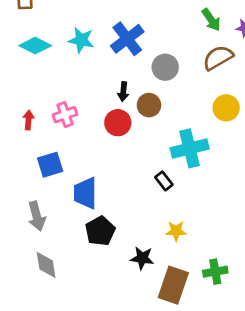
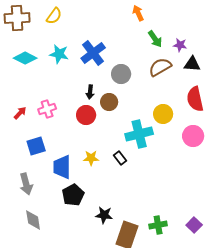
yellow circle: (226, 108) -> (163, 114), moved
red arrow: (28, 120) -> (20, 113), turned 40
yellow star: (176, 231) -> (91, 158), moved

